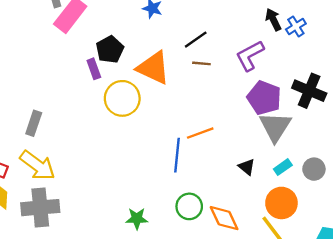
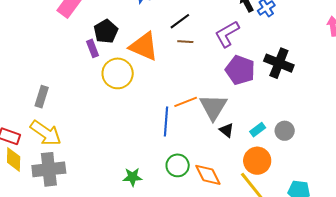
gray triangle: (275, 127) -> (213, 107), moved

